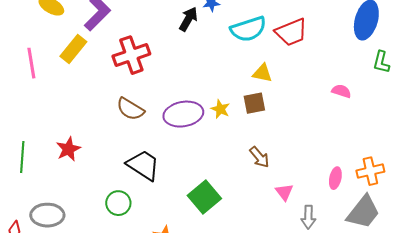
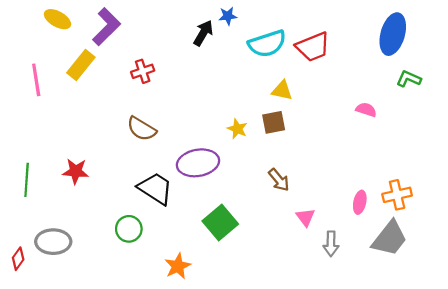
red cross: (131, 55) -> (143, 71), size x0.6
green L-shape: (381, 62) -> (409, 79), turned 100
purple ellipse: (183, 114) -> (198, 163), moved
red star: (68, 149) -> (76, 171), turned 30

